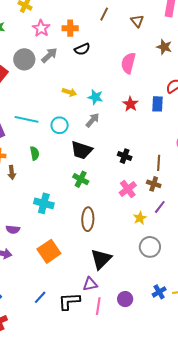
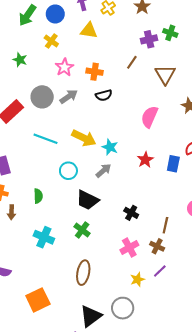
brown triangle: (137, 21) -> (165, 75), size x1.5
yellow arrow: (69, 92) -> (84, 138), size x1.6
cyan line: (26, 119) -> (46, 139), moved
cyan cross: (44, 203) -> (44, 237), moved
gray circle: (150, 247) -> (123, 308), moved

